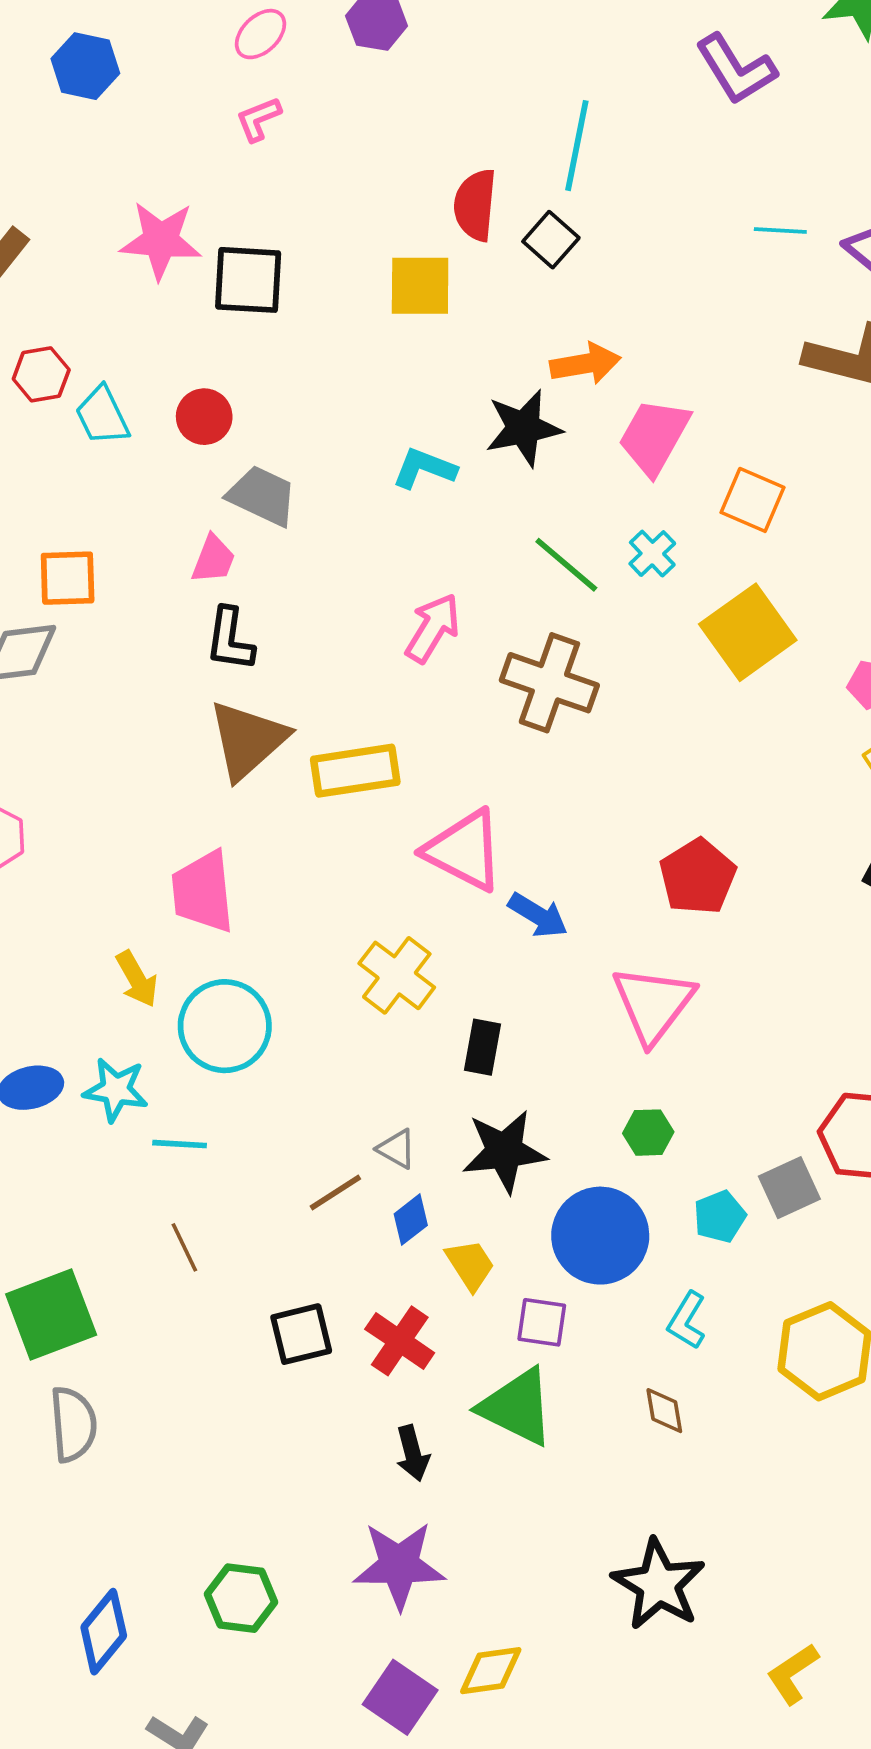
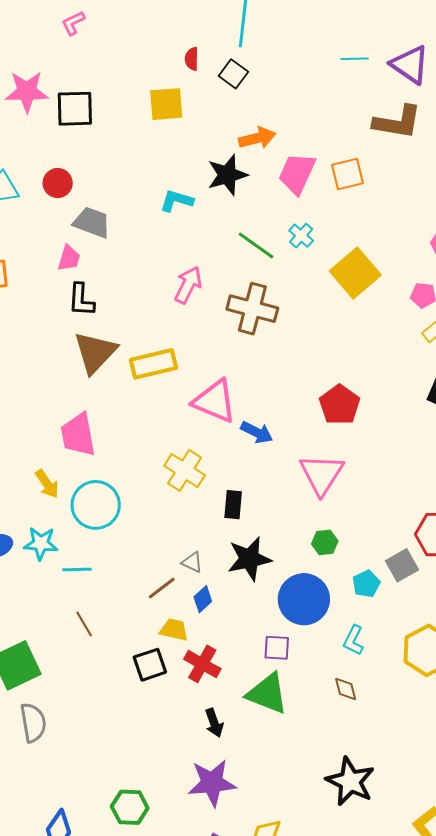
red semicircle: (475, 205) -> (192, 59), size x0.6
orange square: (753, 500) -> (348, 174), moved, turned -32
yellow trapezoid: (470, 1265) -> (174, 630), moved, turned -40

